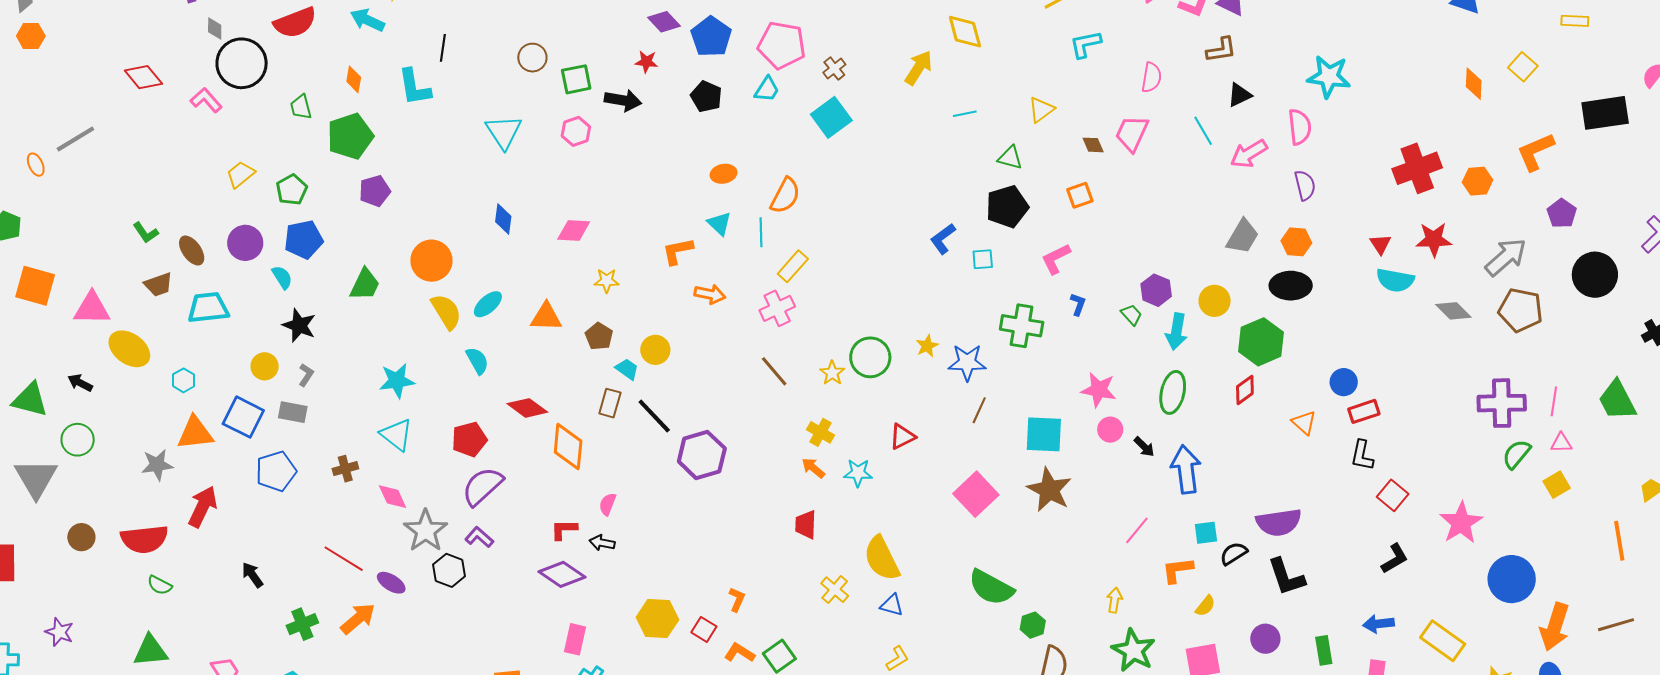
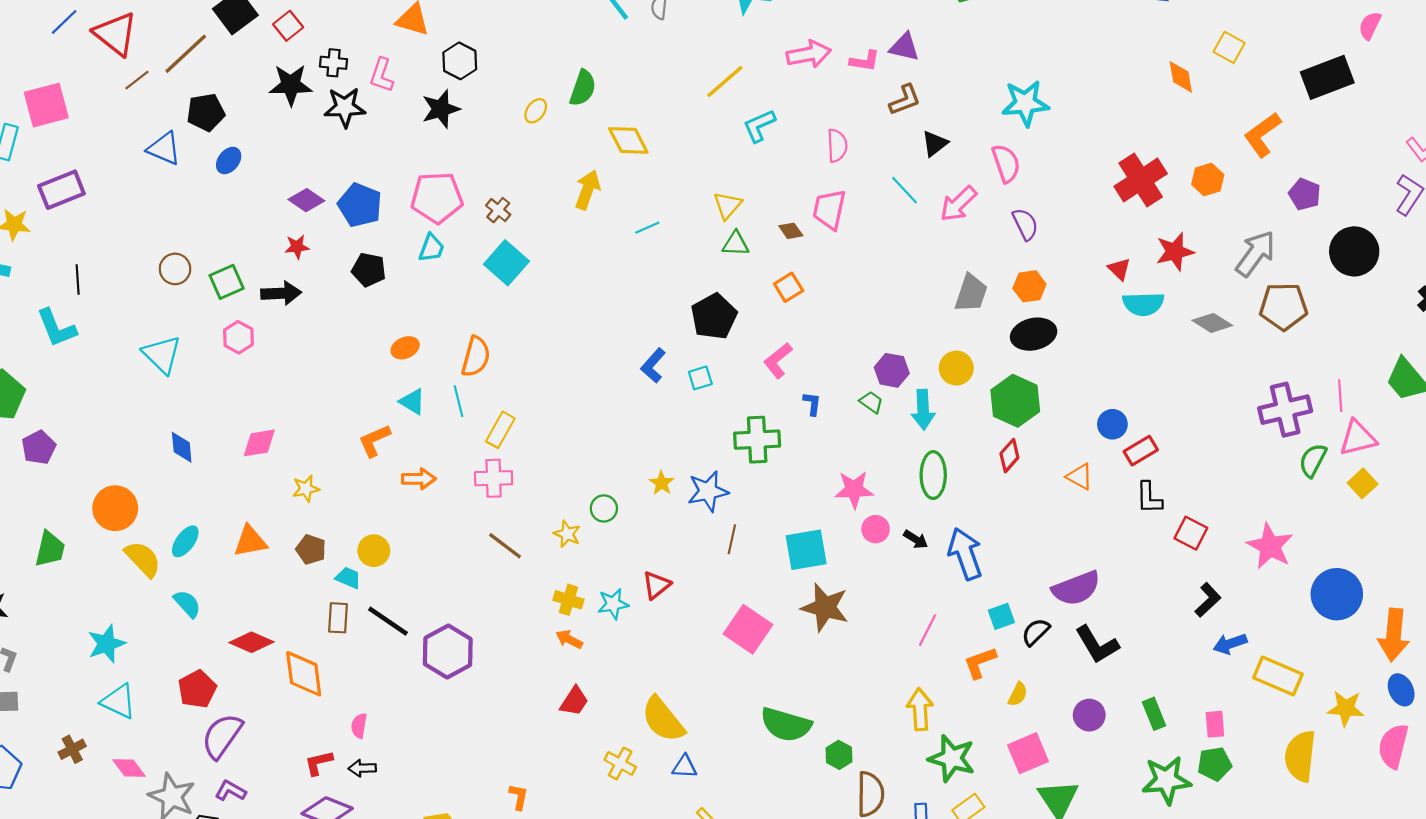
green triangle: (1010, 158) -> (736, 244), moved
pink cross: (777, 308) -> (494, 478), turned 36
green circle: (870, 357) -> (604, 508), size x0.6
pink triangle: (1561, 443) -> (1358, 438), size x1.6
cyan star: (858, 473) -> (613, 604), moved
red trapezoid: (806, 525) -> (574, 701), turned -136
yellow arrow: (1115, 600) -> (920, 709), size x1.5
blue arrow: (1379, 624) -> (1230, 644), moved

